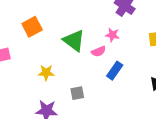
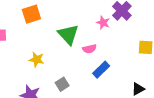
pink star: (112, 35) -> (103, 23), moved
gray square: (77, 93) -> (62, 84), turned -32

